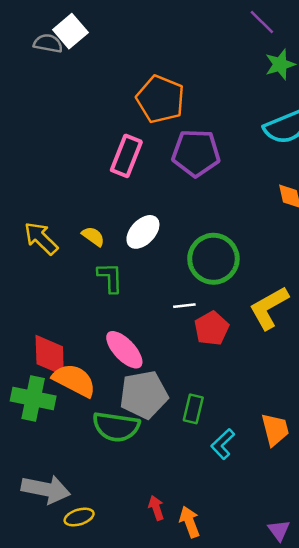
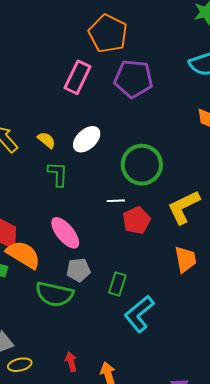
gray pentagon: (144, 395) -> (78, 270), size x0.6
orange trapezoid: (275, 430) -> (186, 259), moved
cyan L-shape: (223, 444) -> (139, 314), size x1.5
red arrow: (156, 508) -> (71, 362), moved

